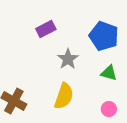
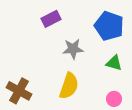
gray star: (68, 59) -> (73, 49), turned 30

